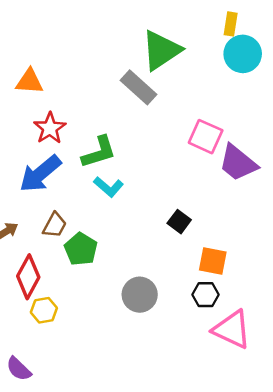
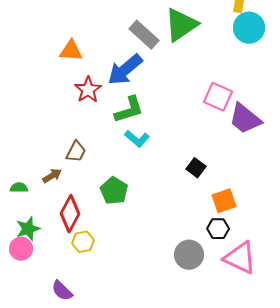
gray rectangle: (138, 87) -> (144, 35), moved
blue arrow: (40, 174) -> (125, 70), moved
brown trapezoid: (55, 225) -> (76, 152), moved
orange square: (213, 261) -> (224, 201), turned -30
gray circle: (140, 295) -> (189, 255), moved

